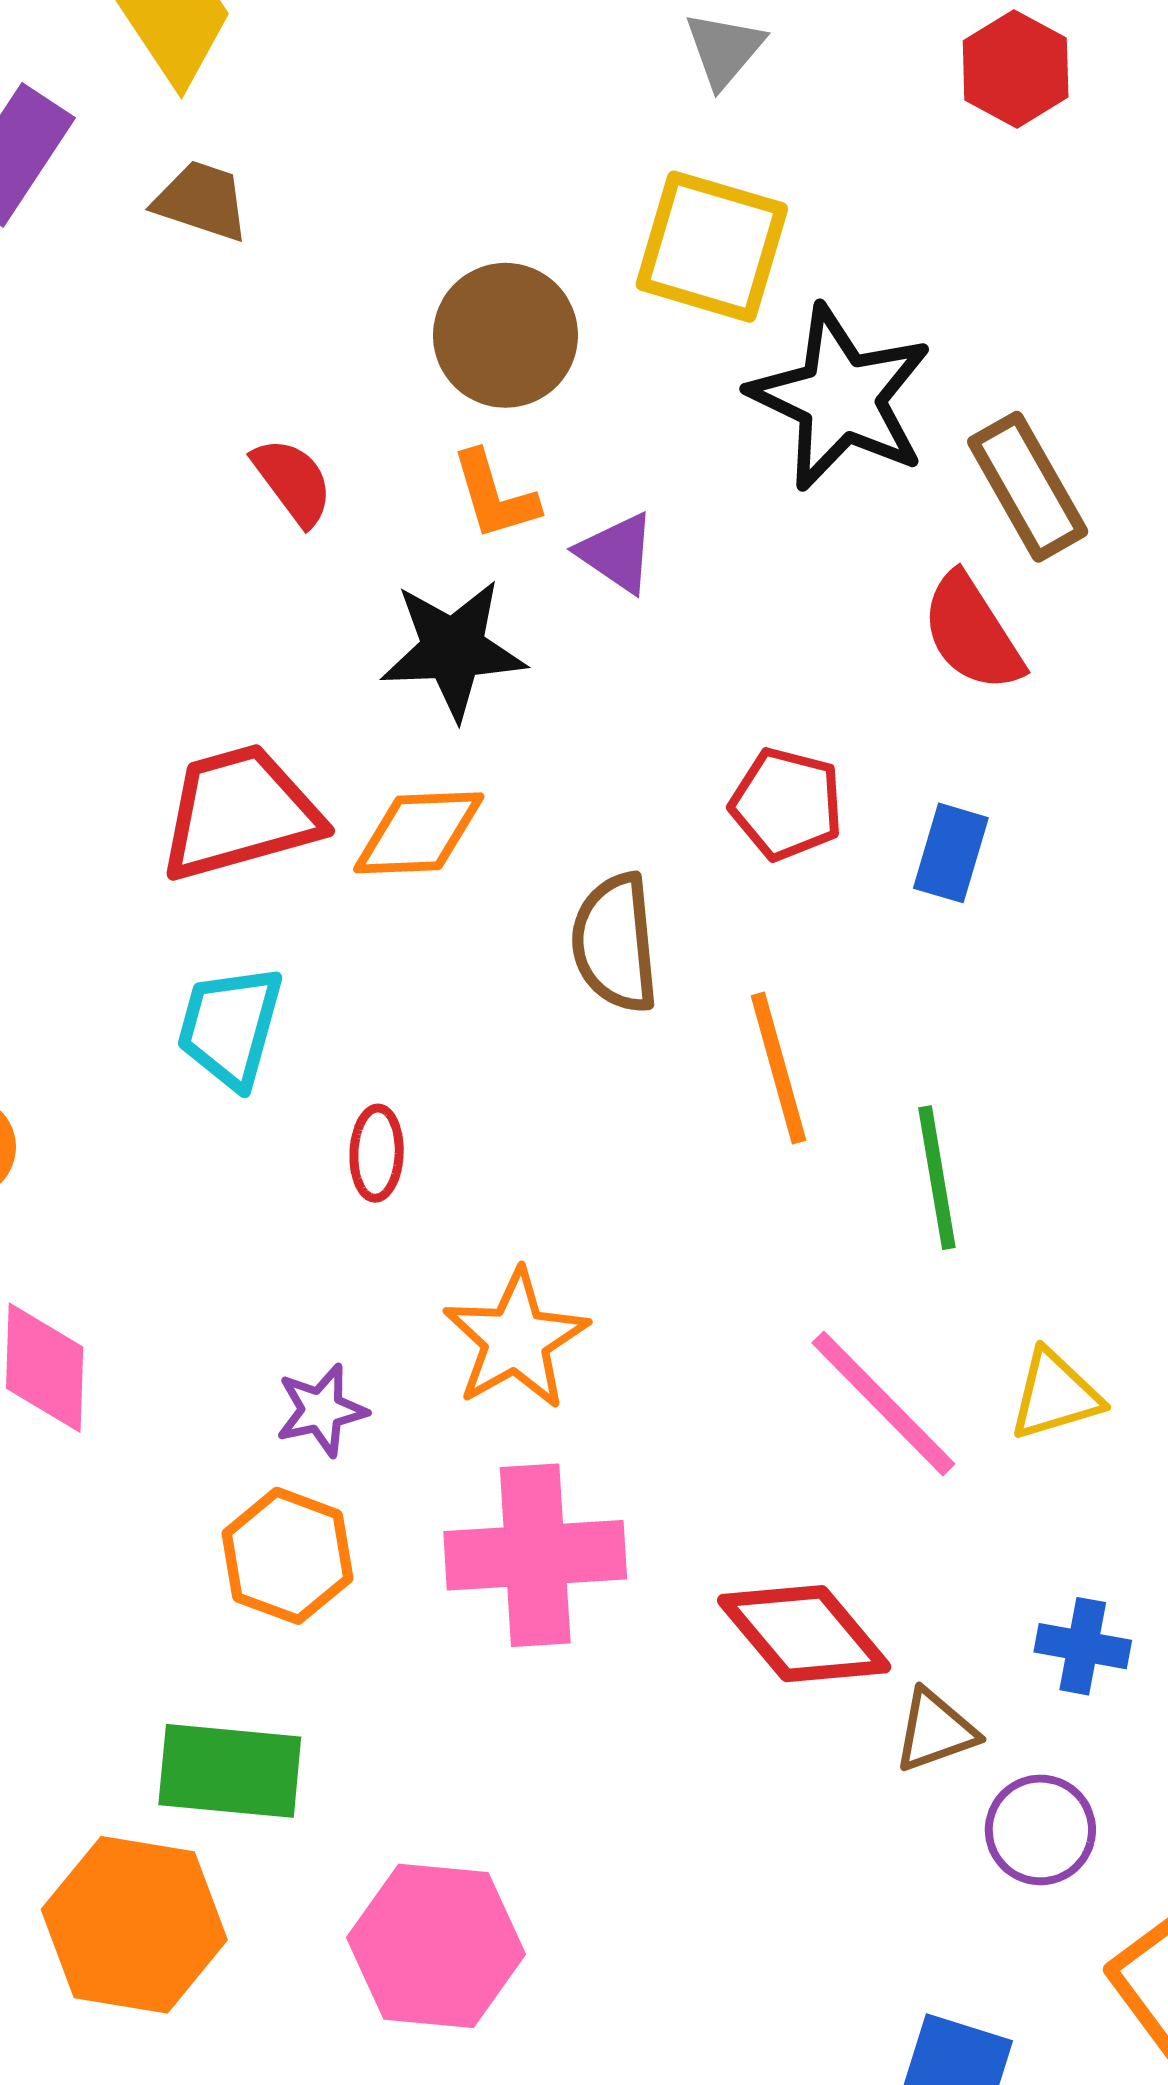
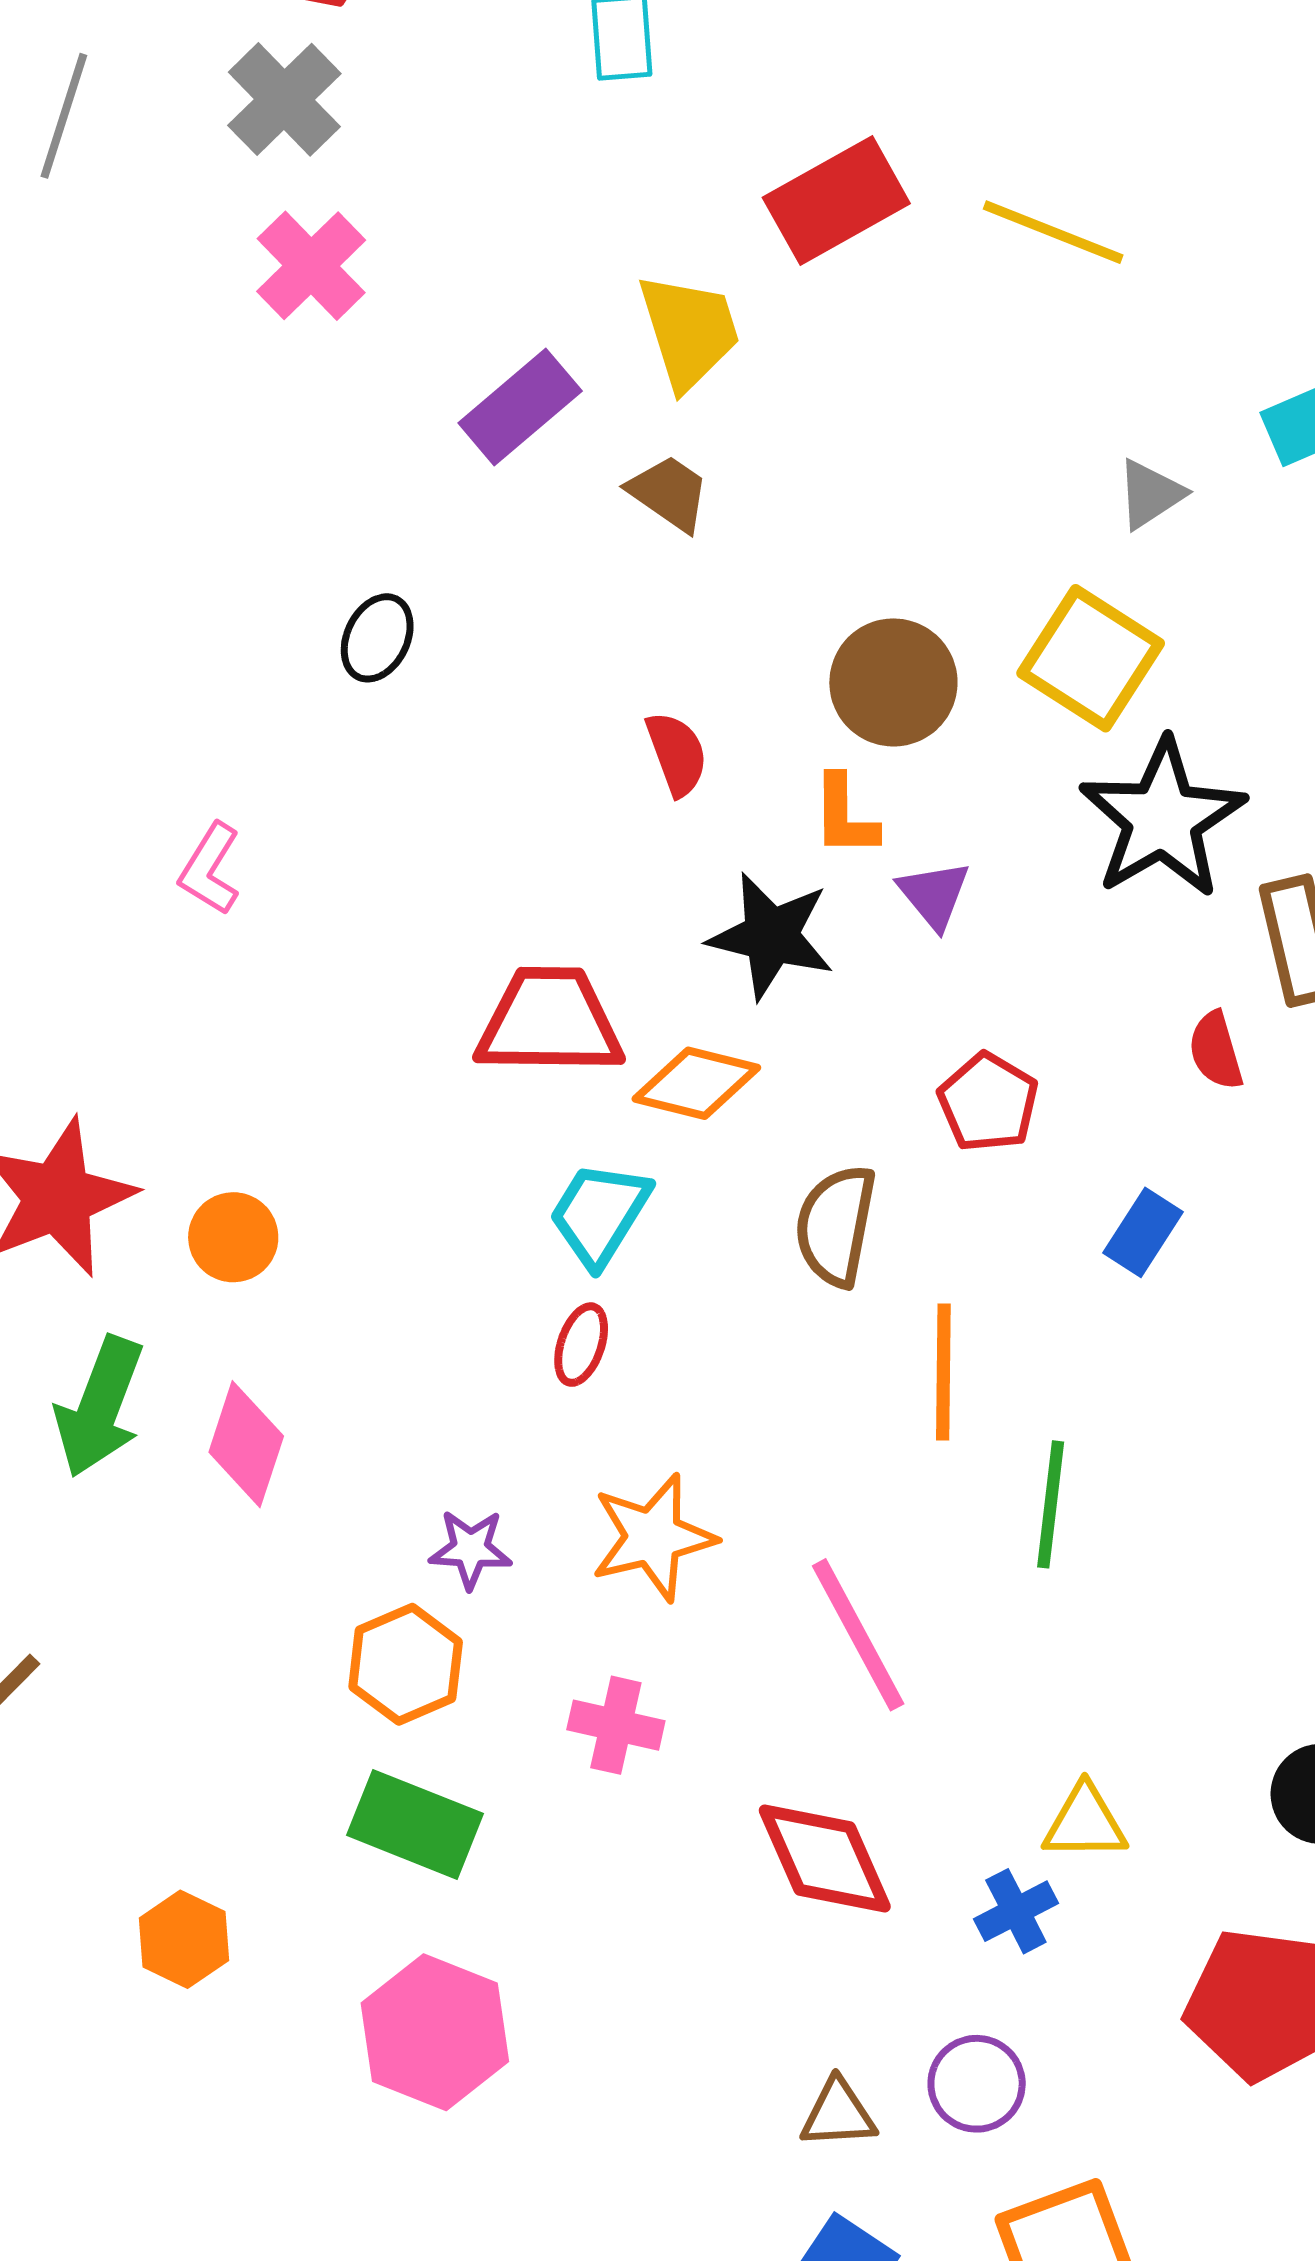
red semicircle: (972, 633) -> (1216, 1051), size x0.7
red pentagon: (787, 804) -> (988, 1102), moved
cyan trapezoid: (230, 1026) -> (599, 1214), moved
yellow triangle: (1055, 1395) -> (1085, 1823), moved
pink line: (883, 1403) -> (858, 1635), moved
pink cross: (535, 1555) -> (616, 1725), size x0.6
blue cross: (1083, 1646) -> (1016, 1911), moved, turned 36
brown triangle: (935, 1731) -> (838, 2114), moved
green rectangle: (230, 1771) -> (415, 1824), moved
orange hexagon: (134, 1925) -> (184, 1939), size x0.6

